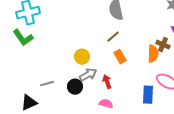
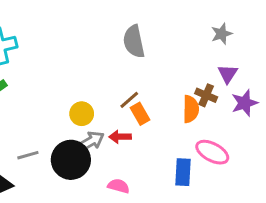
brown line: (113, 37) -> (129, 100), moved
red arrow: (107, 82) -> (120, 137), moved, turned -72
black circle: (75, 87) -> (71, 160), size x1.6

